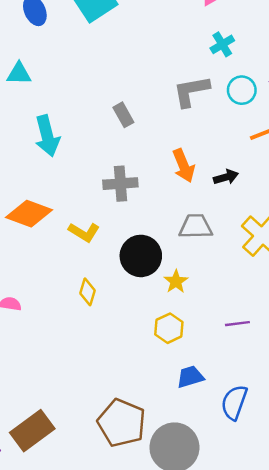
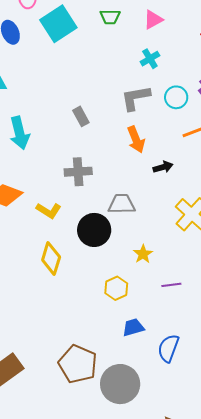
cyan cross: (222, 44) -> (150, 59), moved
orange arrow: (184, 166) -> (136, 139), moved
gray trapezoid: (196, 227) -> (122, 204), moved
yellow star: (176, 281) -> (143, 254), moved
yellow diamond: (88, 292) -> (51, 259), size x1.5

